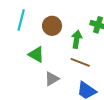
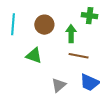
gray triangle: (52, 79) -> (59, 85), moved

